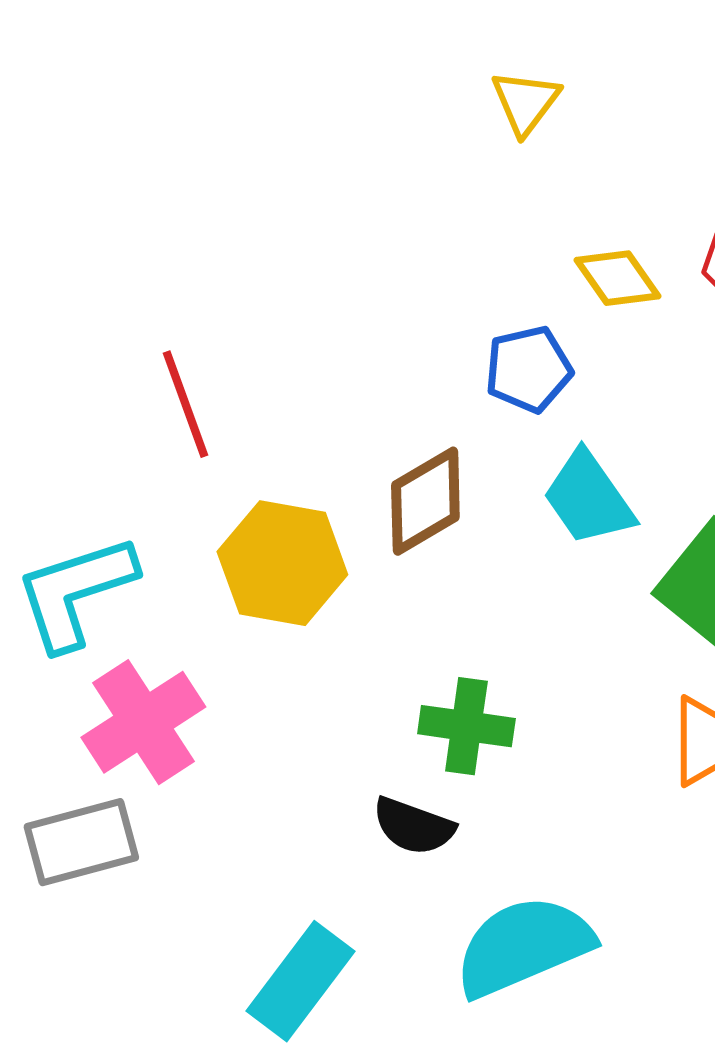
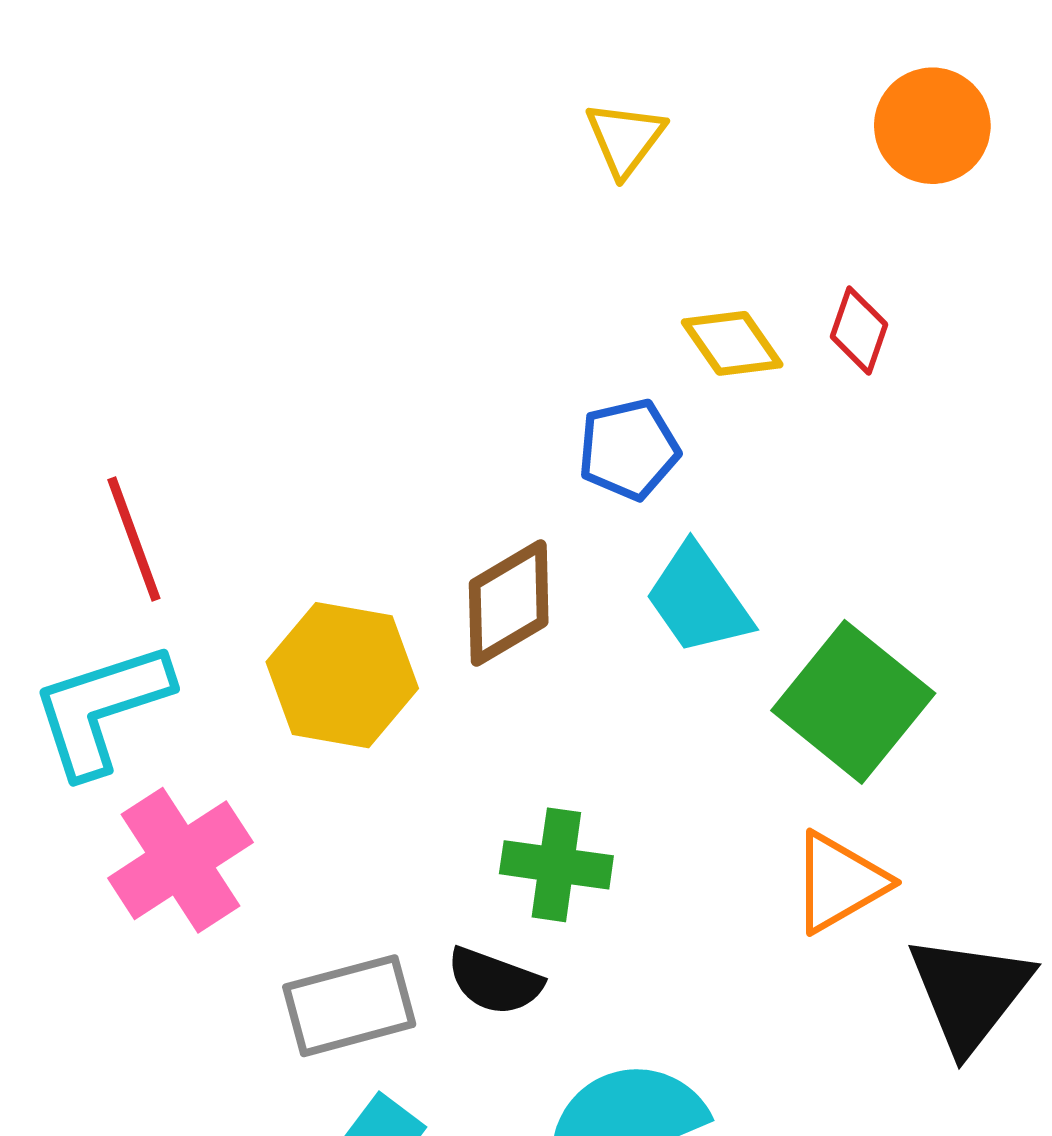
red line: (185, 404) -> (134, 539), moved
gray rectangle: (81, 842) -> (349, 1006), moved

